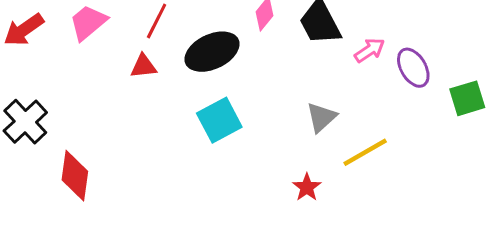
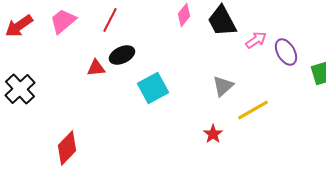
black ellipse: (212, 52) -> (122, 55), moved, size x0.7
red triangle: (143, 66) -> (96, 68), moved
red diamond: (75, 176) -> (67, 148), moved, turned 36

